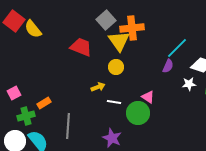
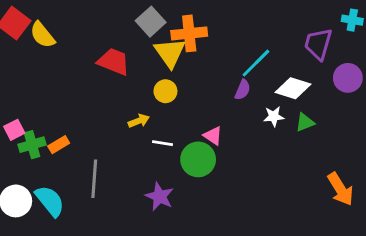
green cross: (26, 116) -> (32, 145), moved

